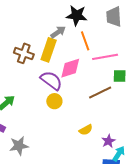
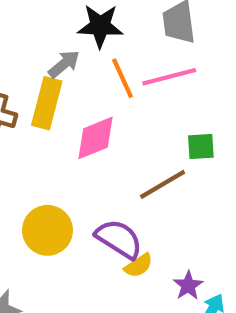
pink line: (105, 57) -> (169, 77), moved
purple semicircle: (51, 81) -> (119, 239), moved
yellow circle: (54, 101) -> (47, 230), moved, size x1.5

